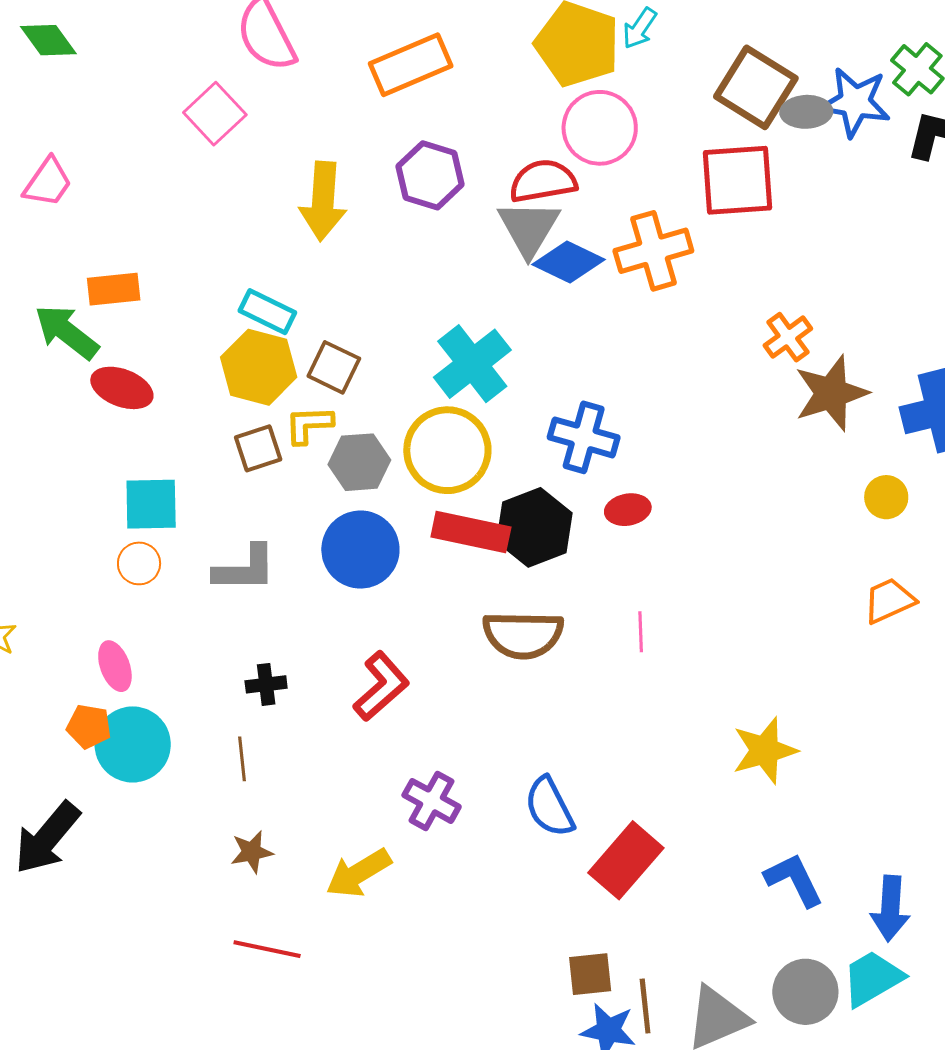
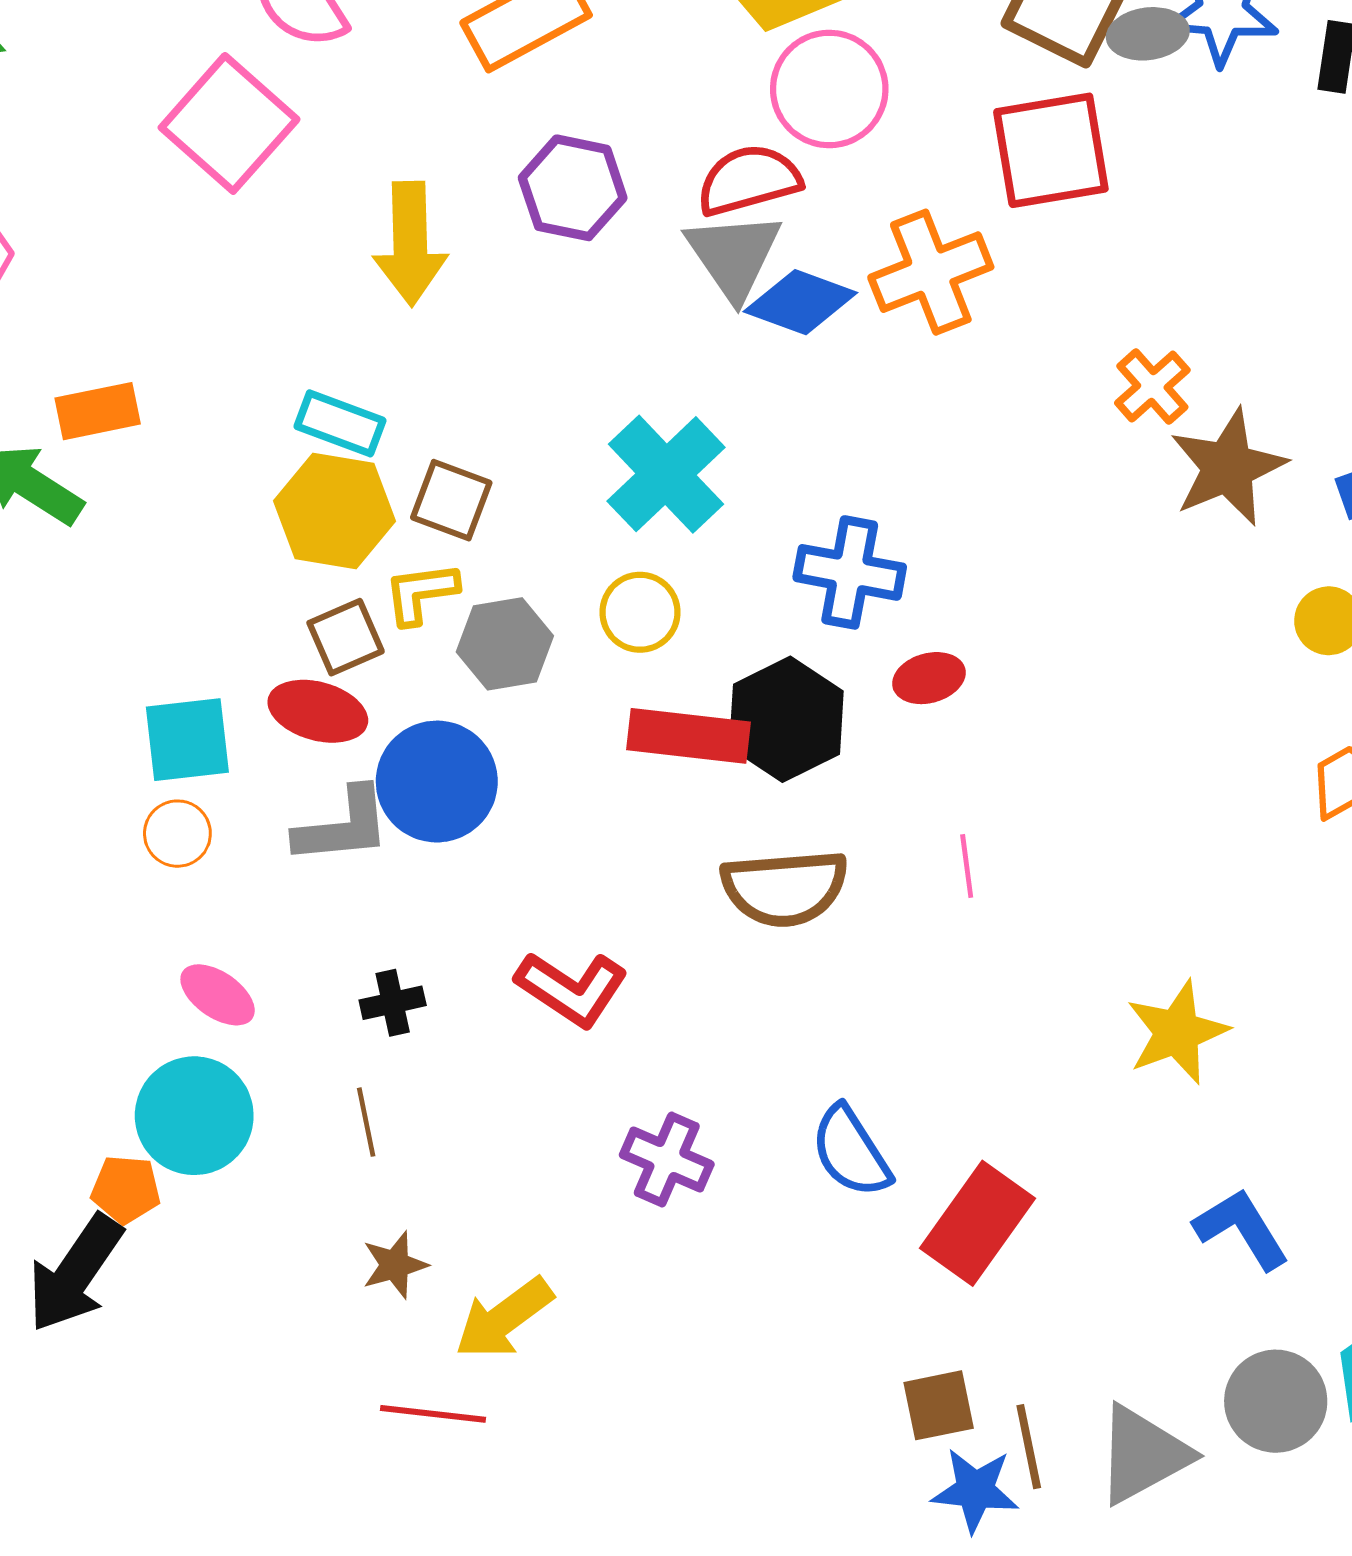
pink square: (215, 114) -> (229, 123), size x1.4
red ellipse: (122, 388) -> (318, 711), moved
yellow circle: (447, 450) -> (640, 612), size x0.6
blue circle: (360, 550) -> (437, 782), moved
pink ellipse: (115, 666) -> (218, 995), moved, turned -30
red L-shape: (381, 686) -> (572, 989), turned 80
orange pentagon: (89, 726) -> (126, 1189), moved
yellow arrow: (358, 873) -> (504, 1318), moved

